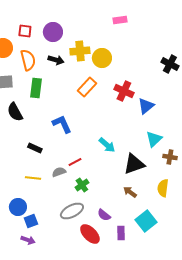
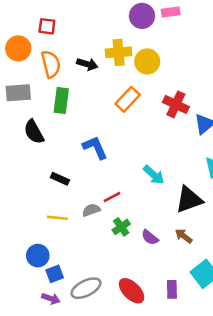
purple circle: (53, 32) -> (142, 16), moved
gray ellipse: (72, 211) -> (86, 288), moved
purple semicircle: (104, 215) -> (150, 237), moved

